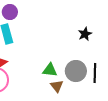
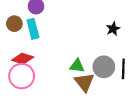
brown triangle: (57, 86) -> (84, 82), size x1.5

